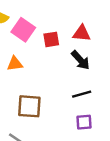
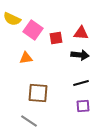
black arrow: (80, 60) -> (80, 55), turned -42

